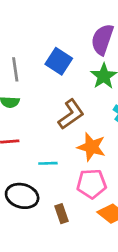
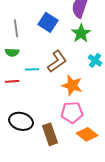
cyan line: (48, 163) -> (32, 69), moved
brown rectangle: (62, 214) -> (50, 134), size x1.5

